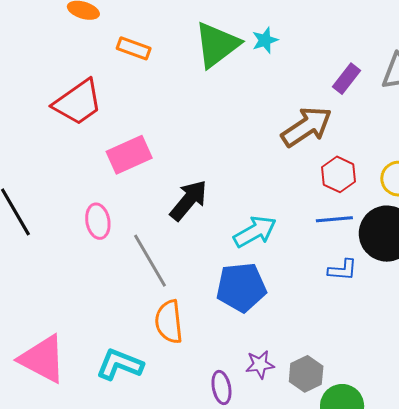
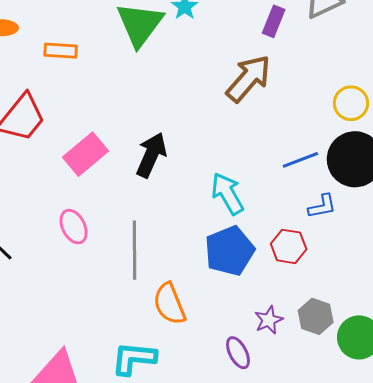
red hexagon: (338, 174) -> (289, 246), moved
black arrow: (189, 200) -> (151, 155), moved
cyan arrow: (255, 232) -> (227, 194), turned -75
gray line: (150, 261) -> (135, 250), turned 46

